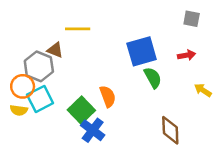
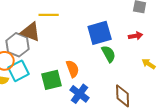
brown triangle: (55, 50) -> (31, 32), size x1.5
green square: (81, 110) -> (52, 80), turned 30
blue cross: (93, 130) -> (80, 94), moved

